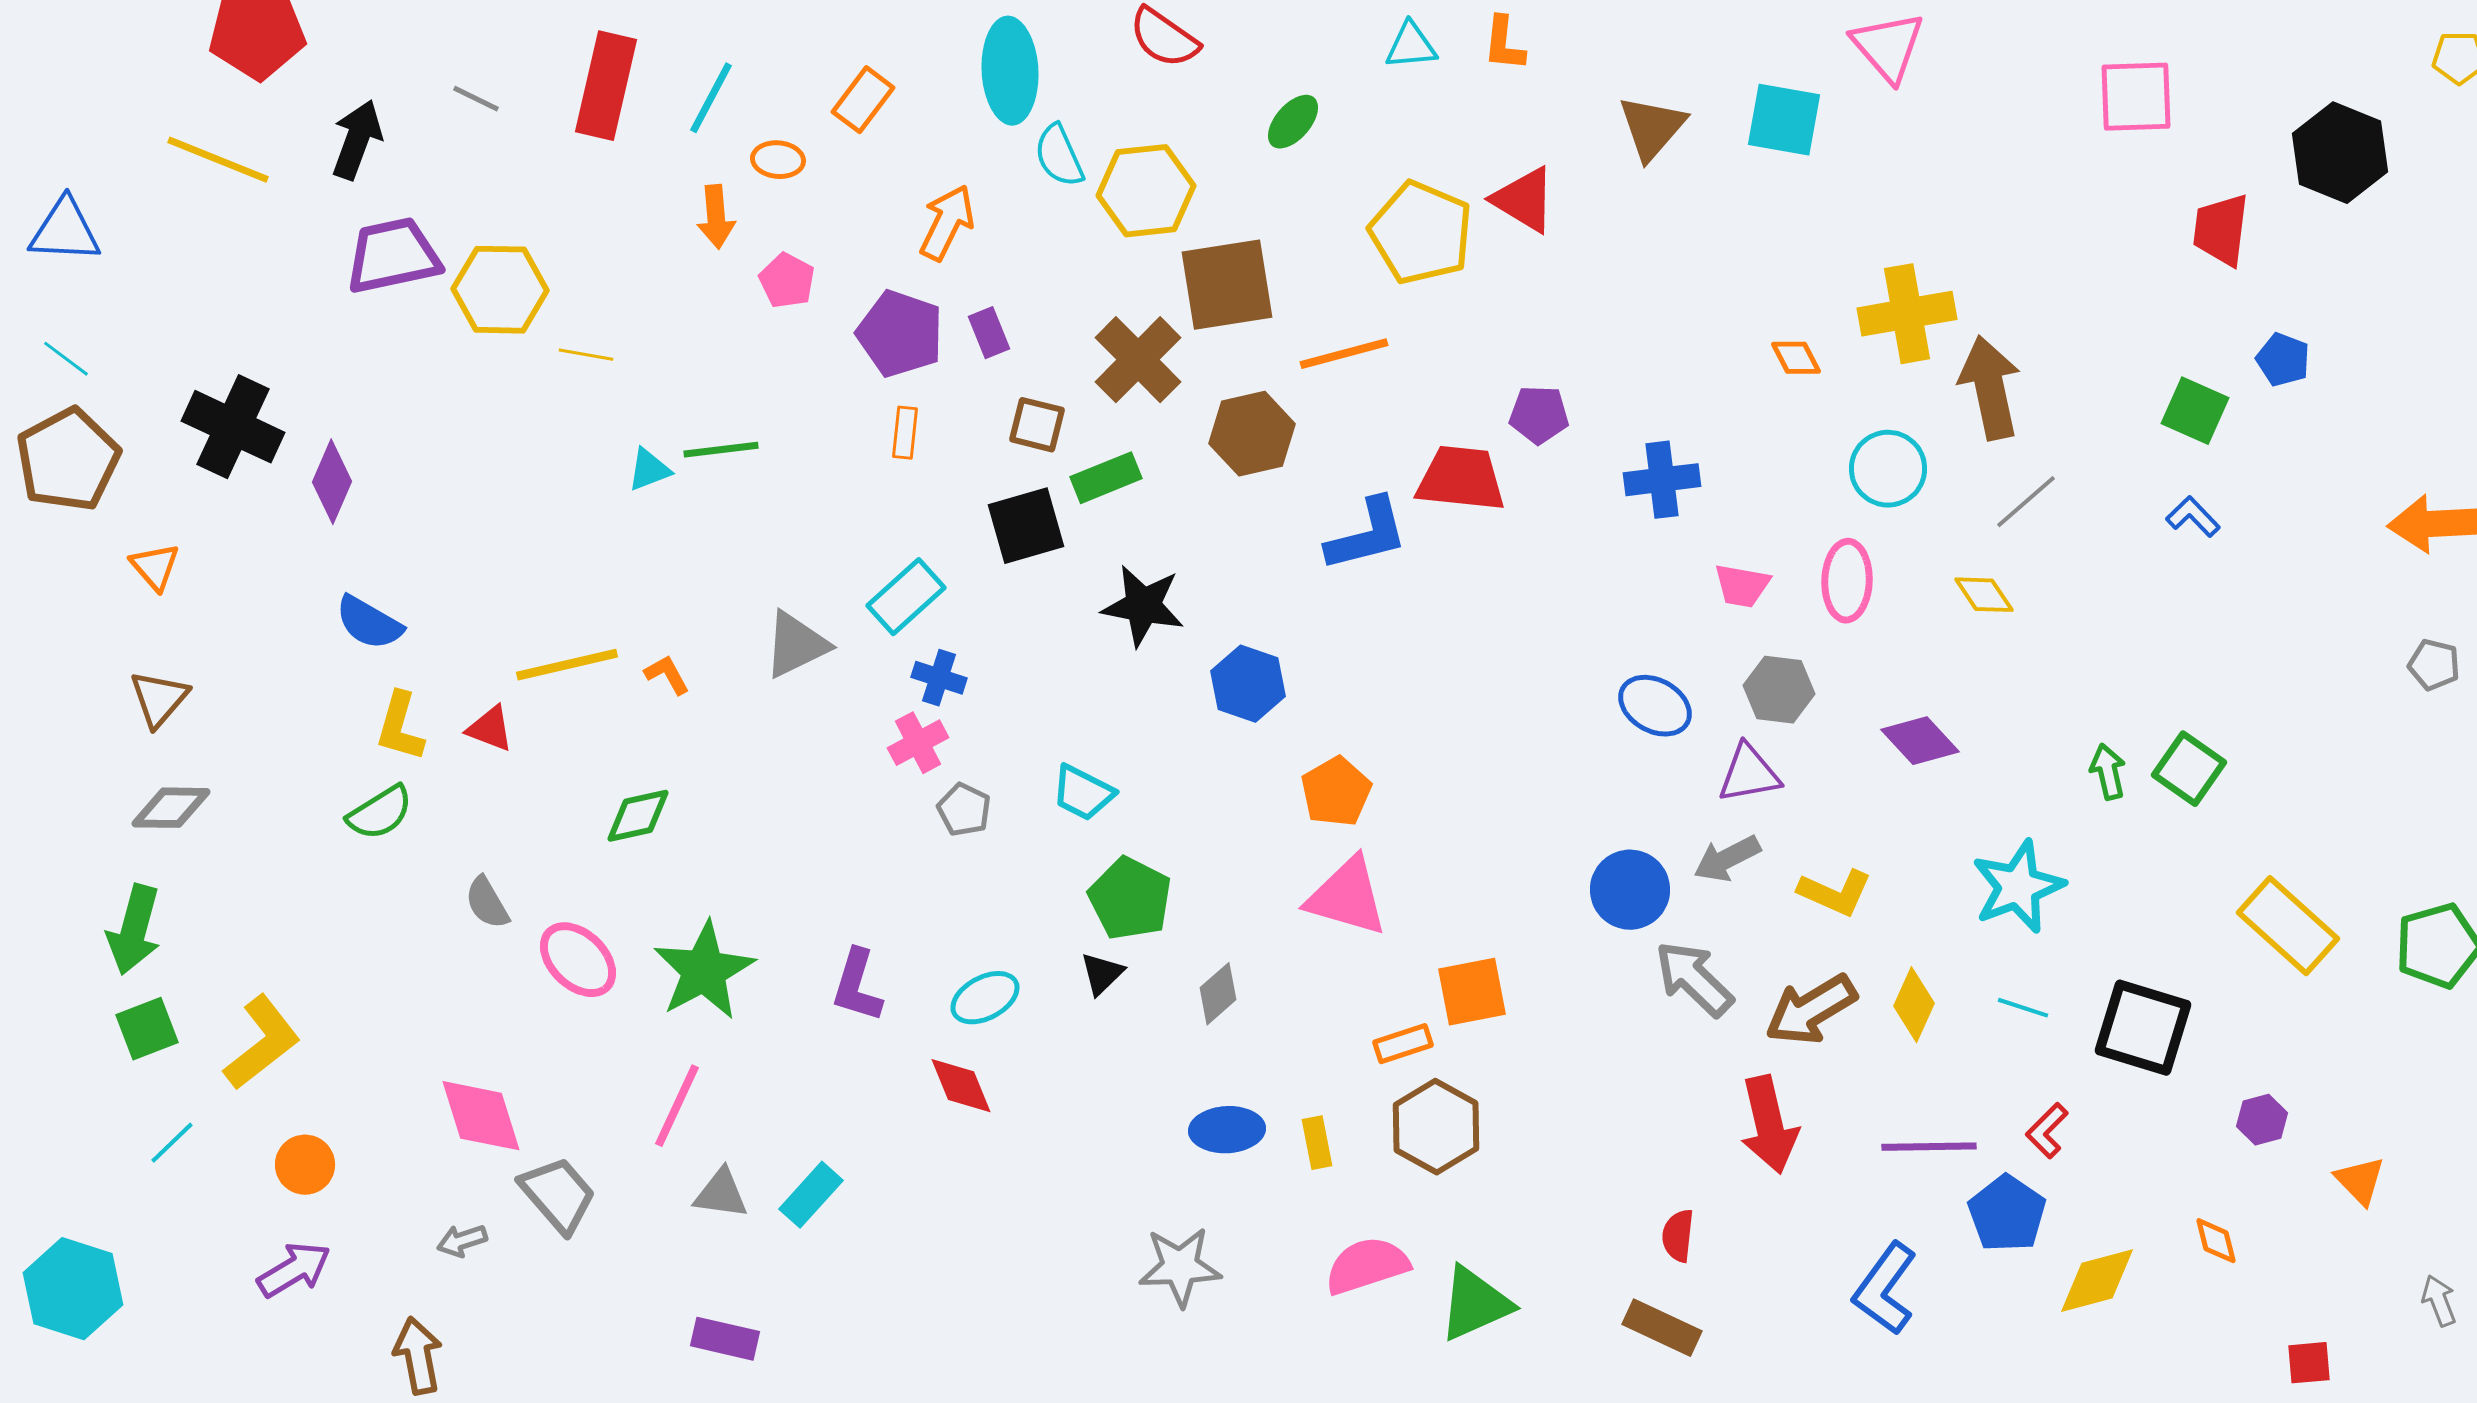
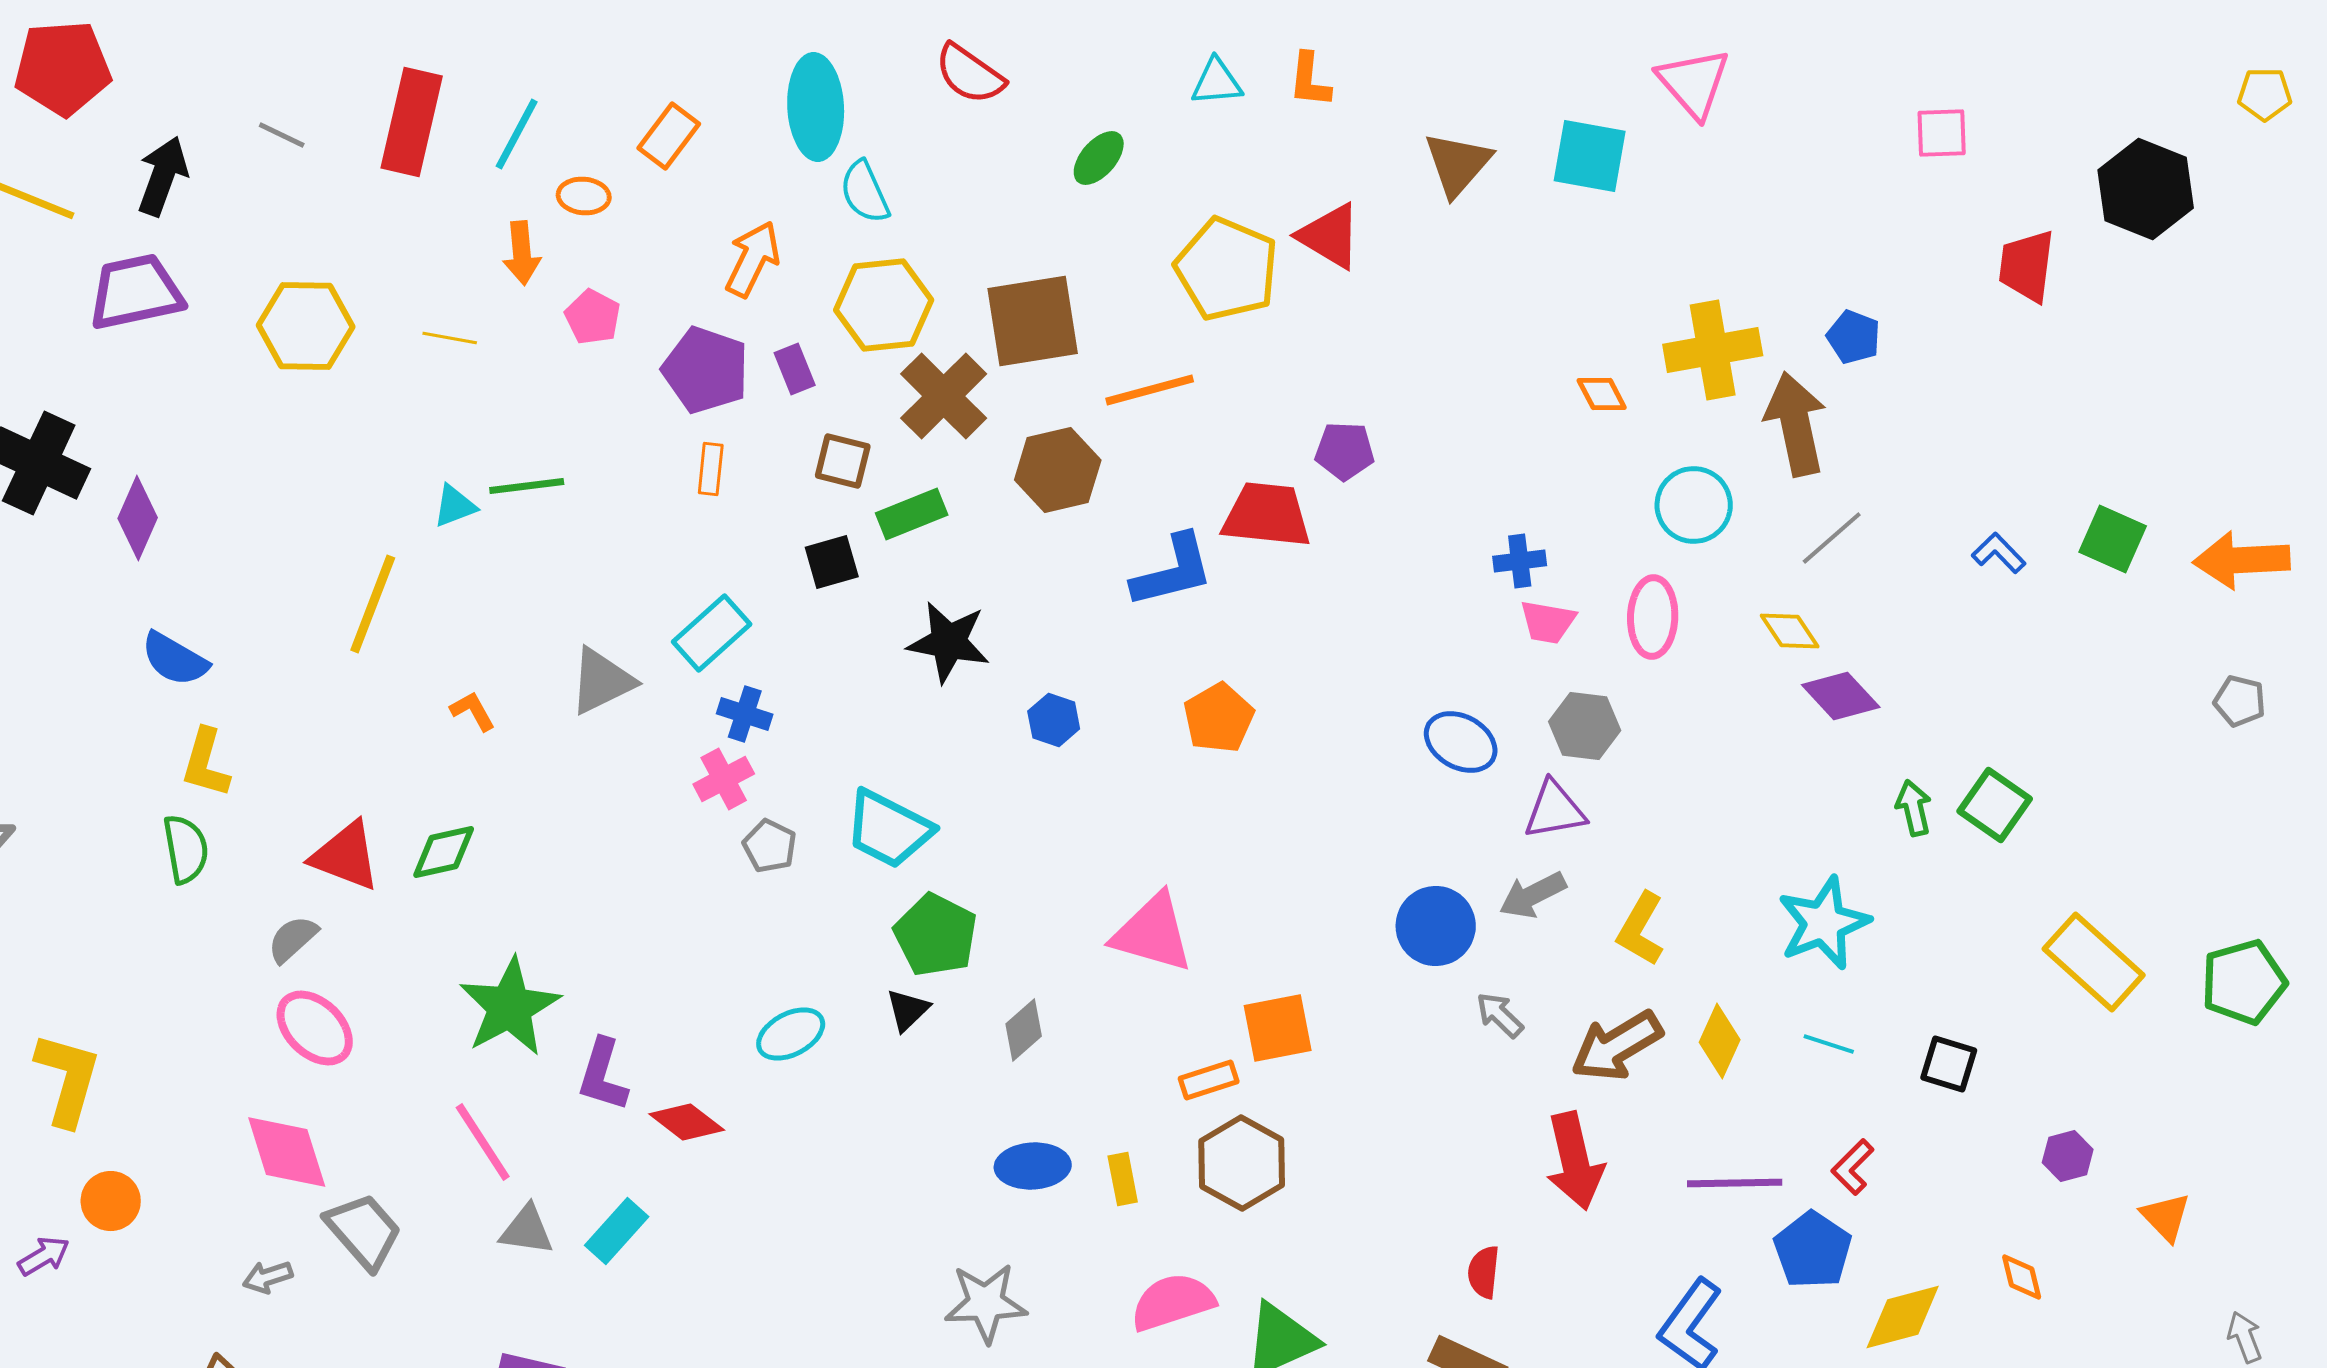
pink square: (2136, 97) -> (1942, 133), size x0.7
yellow hexagon: (1146, 191) -> (884, 305), moved
purple trapezoid: (393, 256) -> (136, 292), moved
yellow line: (586, 355) -> (450, 338), moved
blue pentagon: (2283, 360) -> (1854, 337), moved
green square: (2195, 411) -> (2113, 539), moved
blue cross: (1662, 480) -> (1520, 561), moved, size x0.7
black square: (1026, 526) -> (832, 562), size x0.7
yellow line: (567, 665) -> (373, 604), moved, turned -56
blue hexagon: (1248, 684) -> (1054, 720), size x0.7
red triangle: (490, 729) -> (346, 856), moved, size x1.5
purple diamond: (1920, 741) -> (1841, 696), moved
orange pentagon: (1336, 792) -> (1219, 718), moved
cyan trapezoid: (1083, 793) -> (889, 829), size x1.4
green semicircle: (380, 813) -> (186, 849), turned -68
yellow L-shape: (1835, 893) -> (1641, 929), turned 96
gray semicircle: (487, 903) -> (293, 939), turned 78
pink ellipse: (578, 960) -> (315, 1028), moved
gray arrow: (1694, 979) -> (1500, 1015), size x0.6
purple L-shape: (857, 986) -> (603, 1075), moved
black square: (2143, 1028) -> (1949, 1064), size x0.6
yellow L-shape: (262, 1043) -> (68, 1079), turned -36
red diamond: (961, 1086) -> (687, 1122), moved, turned -30
pink line: (677, 1106) -> (483, 1142), turned -58
purple arrow: (294, 1270) -> (44, 1256), moved, size x0.7

